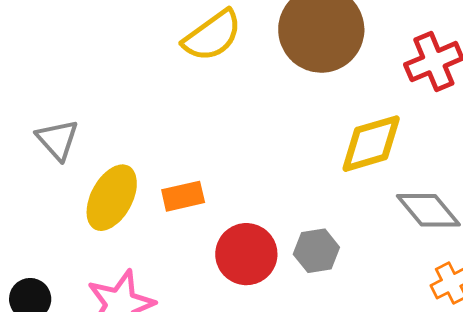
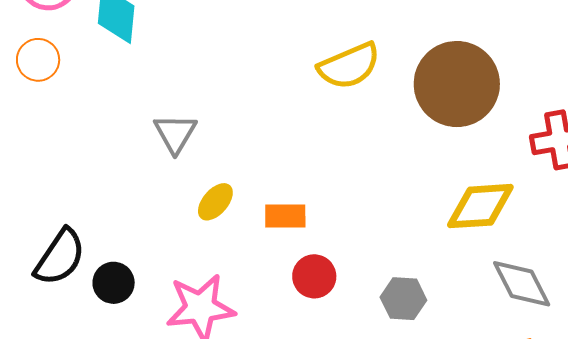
yellow ellipse: (112, 198) -> (215, 202), size x0.6
red circle: (246, 254) -> (314, 276), moved, size x0.7

